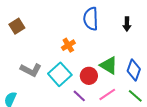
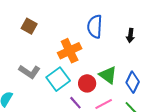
brown square: (17, 26) -> (29, 26), moved, turned -35
orange cross: (68, 45) -> (70, 51), size x1.6

